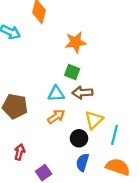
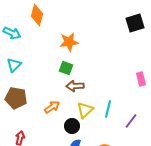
cyan triangle: (56, 94) -> (14, 65), moved, turned -42
cyan line: (114, 135) -> (108, 109), moved

